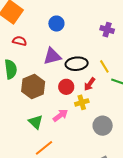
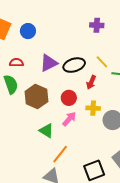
blue circle: (56, 24) -> (28, 31), moved
red semicircle: (20, 41) -> (16, 63), moved
red circle: (66, 87) -> (69, 98), moved
yellow cross: (82, 102) -> (93, 108), moved, turned 32

